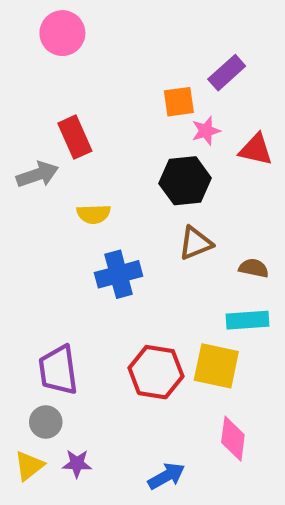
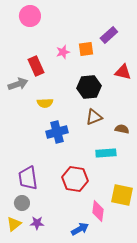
pink star: (206, 131) -> (63, 52), moved
cyan rectangle: (247, 320) -> (106, 153), moved
yellow square: (216, 366) -> (122, 195), moved
pink diamond: (233, 439) -> (98, 211), moved

